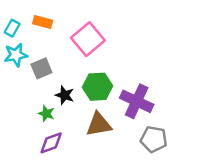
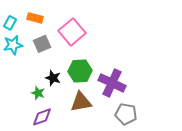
gray square: (41, 68) -> (42, 44), moved

